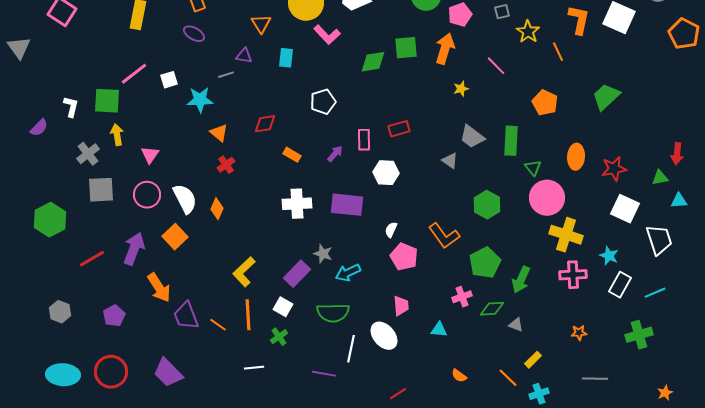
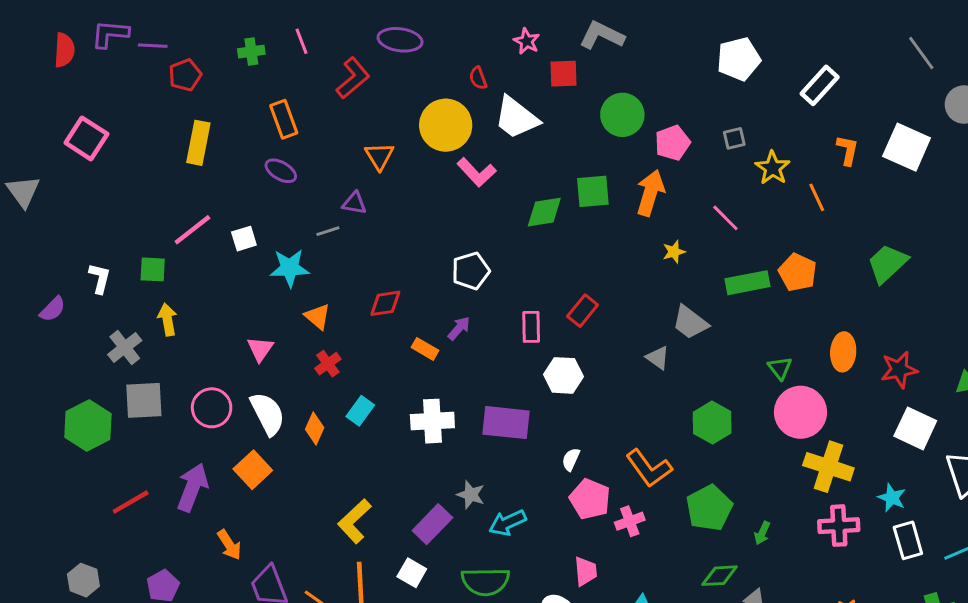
orange L-shape: (579, 20) -> (848, 150), size x0.7
cyan rectangle: (286, 58) -> (360, 411), moved, turned 30
green square: (107, 101) -> (153, 269), size x0.7
red rectangle: (399, 129) -> (583, 311), turned -35
green rectangle: (511, 141) -> (747, 283), moved, turned 76
purple arrow: (335, 154) -> (459, 328), moved
pink triangle: (150, 155) -> (260, 349), moved
green hexagon: (50, 220) -> (88, 425), moved
green arrow: (521, 280) -> (762, 533), size x0.6
white rectangle: (620, 285) -> (908, 540), turned -45
orange arrow: (159, 288) -> (229, 545), size x0.7
pink cross: (462, 297) -> (630, 521), moved

